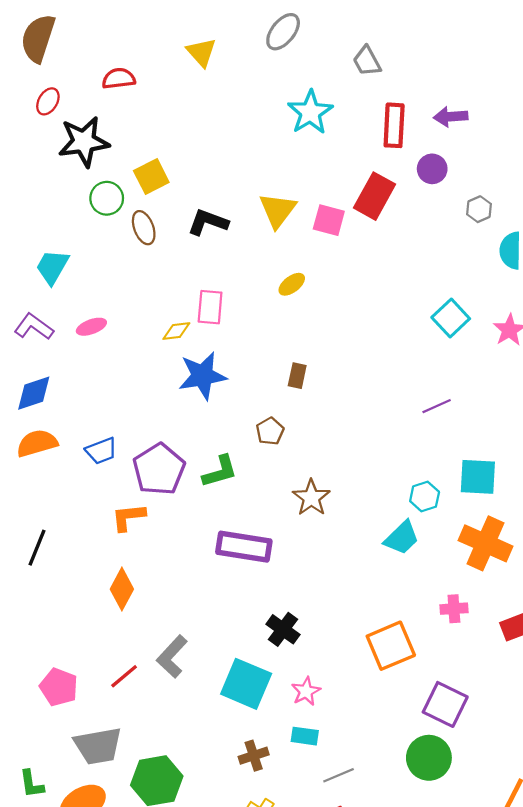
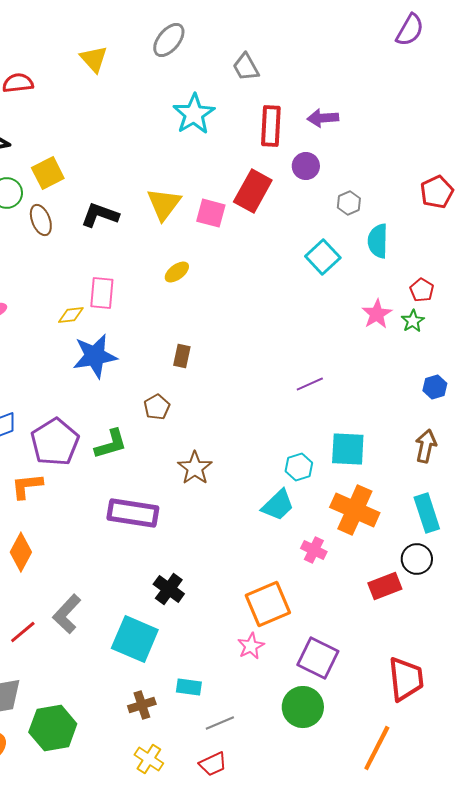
cyan square: (451, 318) -> (323, 257), moved
pink cross: (454, 609) -> (314, 550), moved, turned 30
pink star: (306, 691) -> (251, 646), moved

